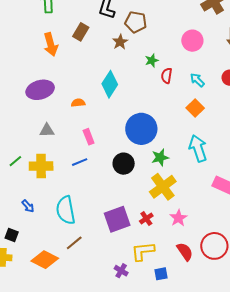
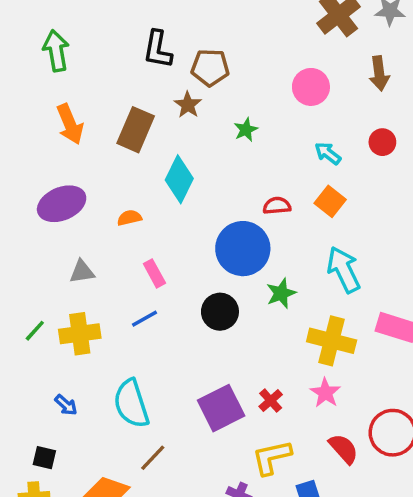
brown rectangle: (81, 32) -> (136, 130), moved, size x1.4
red semicircle: (167, 76) -> (277, 206), moved, turned 84
yellow cross: (163, 187) -> (332, 341), moved, turned -32

